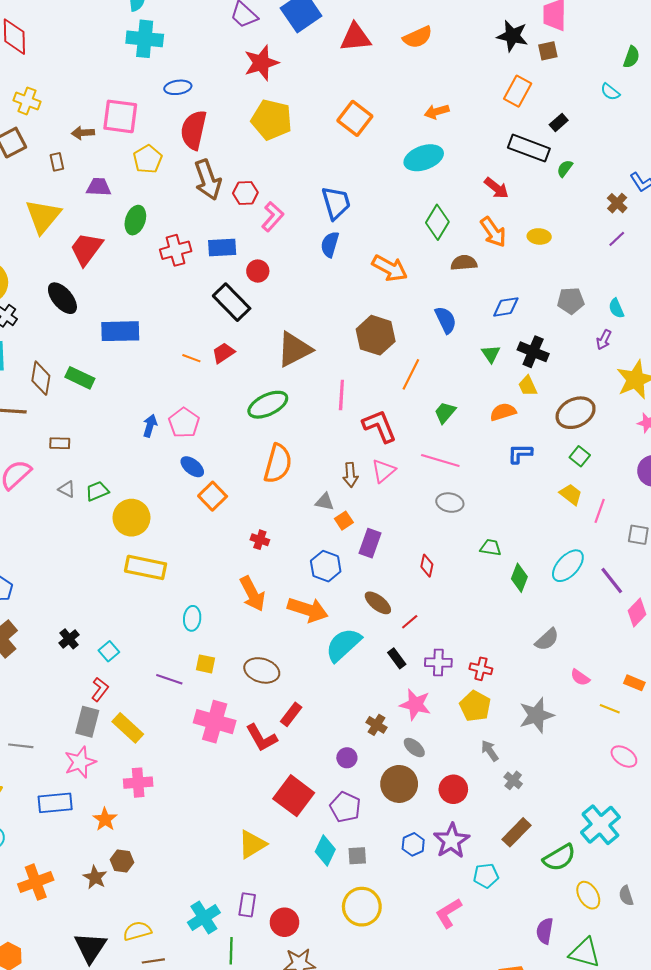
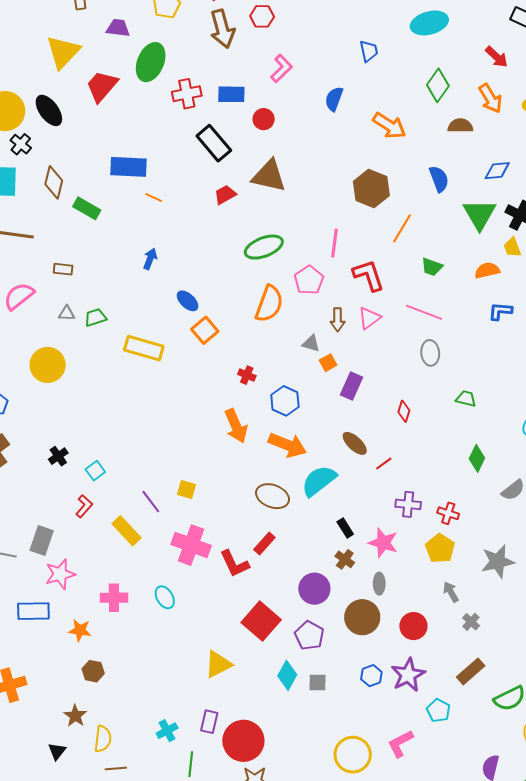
red hexagon: (245, 193) -> (262, 16), moved
blue trapezoid: (336, 203) -> (369, 51), moved, size x0.7
green ellipse: (135, 220) -> (151, 62), size x1.4
black ellipse: (62, 298) -> (49, 110), moved
black rectangle: (232, 302) -> (214, 143), moved
brown triangle: (294, 349) -> (269, 176), moved, turned 36
green triangle: (491, 354) -> (480, 214), size x1.8
orange line: (191, 358) -> (154, 198), moved
brown diamond: (41, 378) -> (54, 182), moved
green trapezoid: (445, 413) -> (432, 267), turned -115
pink pentagon: (184, 423) -> (309, 280), moved
gray triangle: (67, 489) -> (67, 313), turned -30
gray ellipse: (450, 503) -> (430, 353), turned 70
yellow circle: (131, 518) -> (48, 365), moved
blue hexagon: (326, 566) -> (285, 401), moved
yellow rectangle: (146, 567) -> (144, 348), moved
green diamond: (519, 578) -> (477, 458), moved
cyan ellipse: (192, 618) -> (165, 597), moved, turned -40
black rectangle: (397, 658) -> (345, 528), moved
brown ellipse: (262, 670) -> (273, 496), moved
purple line: (169, 679) -> (151, 502), turned 30
gray rectangle: (87, 722) -> (42, 541), moved
yellow rectangle: (128, 728) -> (126, 531), moved
gray ellipse: (414, 748) -> (379, 584), turned 45
purple circle: (347, 758) -> (314, 589), size x1.6
orange star: (105, 819) -> (80, 630), turned -30
cyan pentagon: (486, 876) -> (438, 711), turned 30
brown star: (95, 877) -> (75, 716), moved
yellow circle: (362, 907) -> (353, 755), moved
cyan cross: (204, 917) -> (167, 731), size x0.7
red circle: (284, 922) -> (243, 741), size x1.5
yellow semicircle: (137, 931) -> (103, 739), turned 108
black triangle: (90, 947) -> (57, 751), size x0.6

